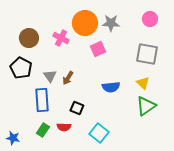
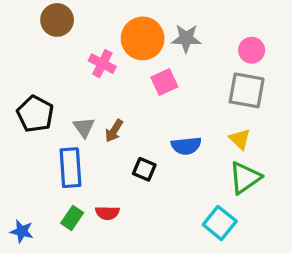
pink circle: (150, 19) -> (252, 50), moved
brown circle: (29, 38) -> (57, 20), moved
black square: (77, 108) -> (144, 169), moved
cyan square: (99, 133) -> (220, 223), moved

